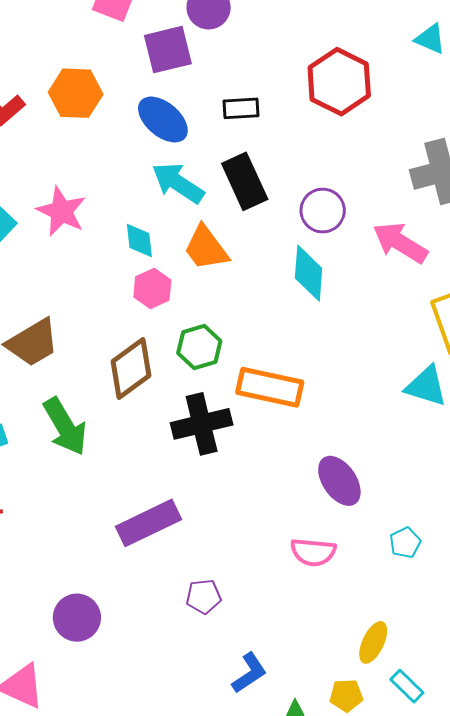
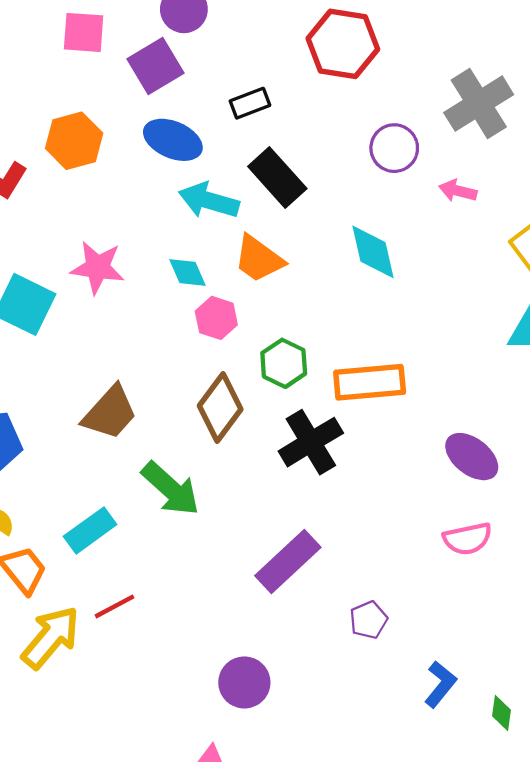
purple circle: (323, 211) -> (394, 148), moved
pink arrow: (400, 243) -> (458, 191), size x0.6

